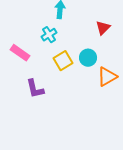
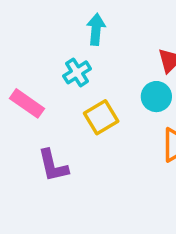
cyan circle: (88, 58) -> (156, 97), moved

